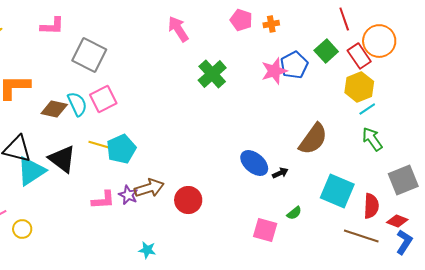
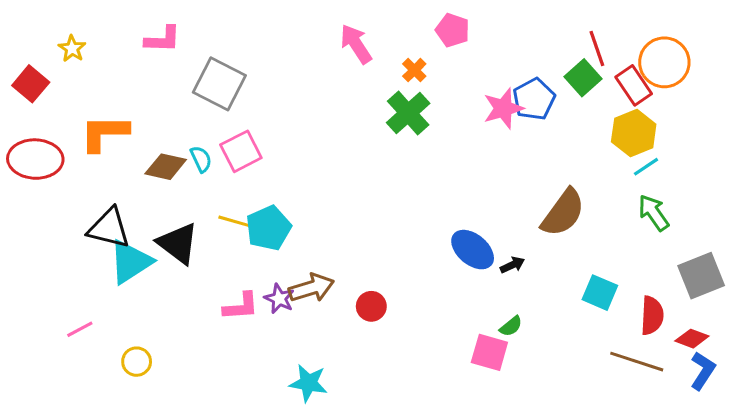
red line: (344, 19) -> (597, 49), moved
orange cross: (271, 24) -> (414, 70), moved, turned -35
cyan semicircle: (77, 104) -> (201, 159), size x0.7
cyan square: (337, 191) -> (600, 293), size x0.7
red circle: (188, 200) -> (371, 306), size x0.7
green semicircle: (294, 213) -> (511, 326), moved
yellow circle: (22, 229) -> (137, 362), moved
cyan star: (147, 250) -> (308, 383), size x1.4

